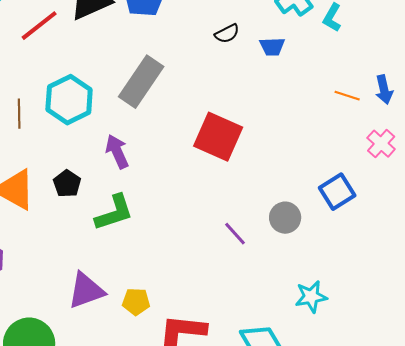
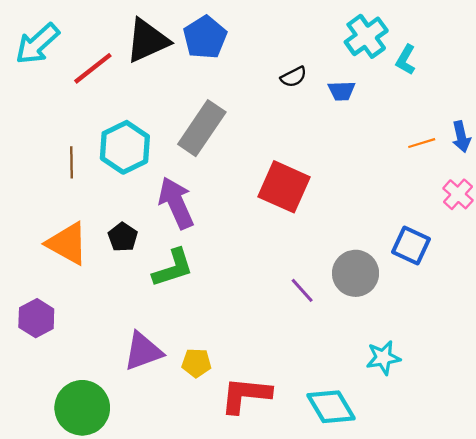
orange line: (347, 96) -> (422, 143), turned -35
purple arrow: (117, 152) -> (176, 203), size x1.4
blue square: (337, 192) -> (411, 246), turned -33
gray circle: (285, 218) -> (356, 273), size x1.4

